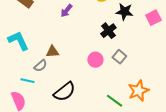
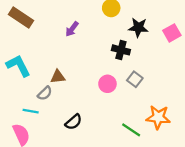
black cross: (108, 31) -> (121, 50), turned -35
orange star: (138, 91) -> (158, 117), turned 30
black semicircle: (64, 92) -> (74, 122), size x0.7

